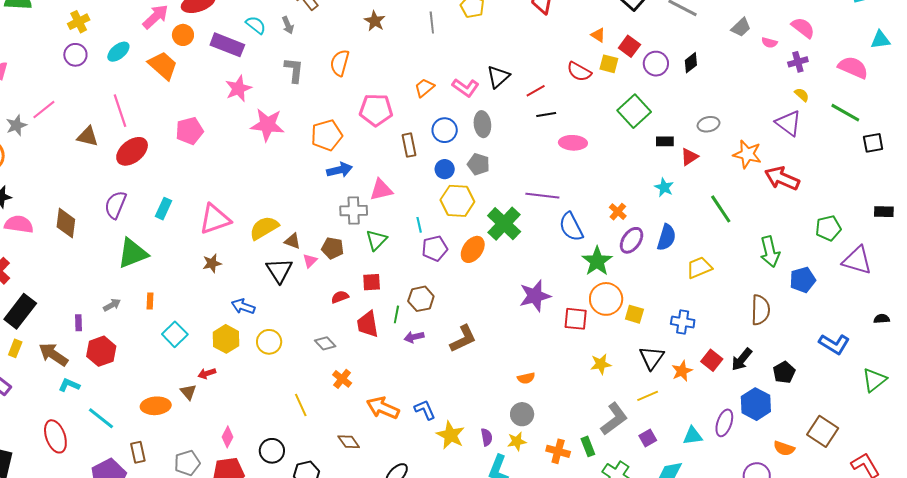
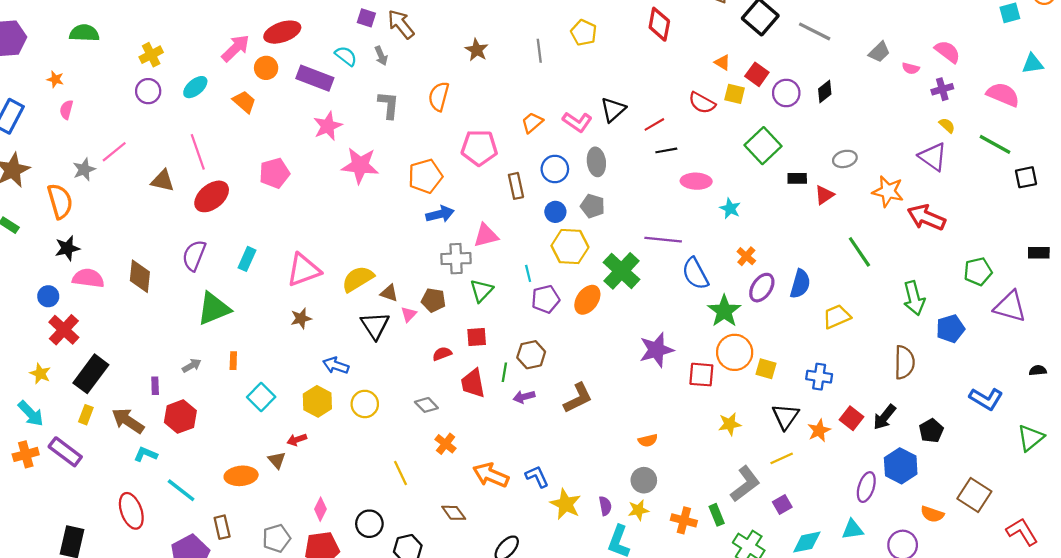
orange trapezoid: (163, 65) -> (244, 102), size x0.7
cyan star: (664, 187) -> (730, 208), moved
cyan triangle: (693, 436) -> (853, 529), moved

